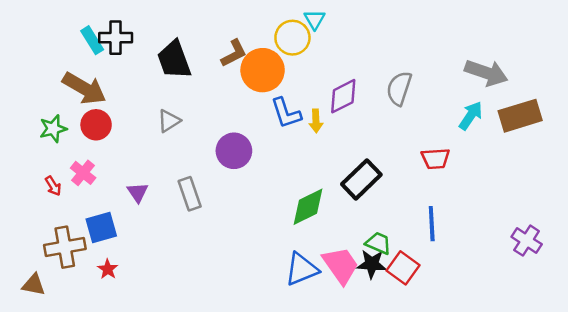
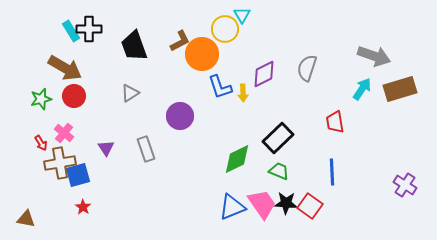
red trapezoid: (436, 159) -> (335, 122), turned 85
green trapezoid: (378, 243) -> (279, 171), moved
brown cross: (65, 247) -> (60, 163), moved

